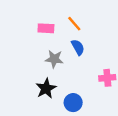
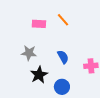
blue semicircle: (78, 47) -> (63, 57), moved
gray star: (54, 59) -> (29, 53), moved

